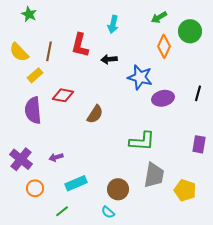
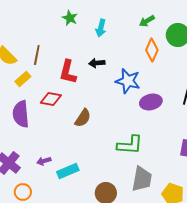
green star: (29, 14) -> (70, 18), moved
red L-shape: (80, 45) -> (68, 72), moved
cyan rectangle: (76, 183) -> (68, 171), moved

